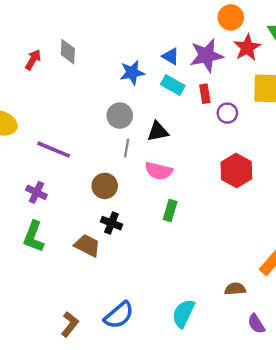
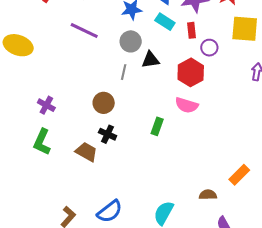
gray circle: (120, 116) -> (131, 41), moved
purple line: (54, 150) -> (84, 30), moved
pink semicircle: (159, 171) -> (187, 105), moved
red hexagon: (236, 171) -> (191, 72), moved

